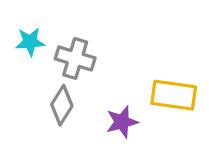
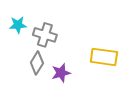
purple star: (122, 122) -> (61, 73), moved

